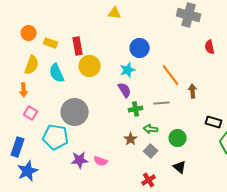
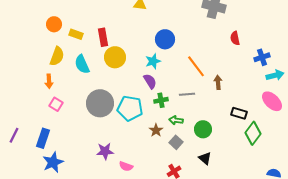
cyan pentagon: (56, 137) -> (130, 108), moved
pink semicircle: (101, 161) -> (126, 166), moved

